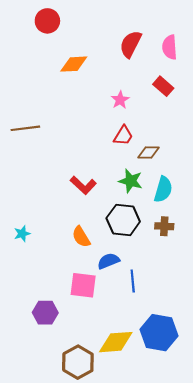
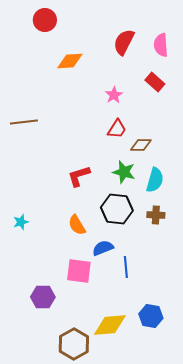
red L-shape: (83, 185) -> (79, 176), turned 120
blue hexagon: (159, 333) -> (151, 316), size x0.7

